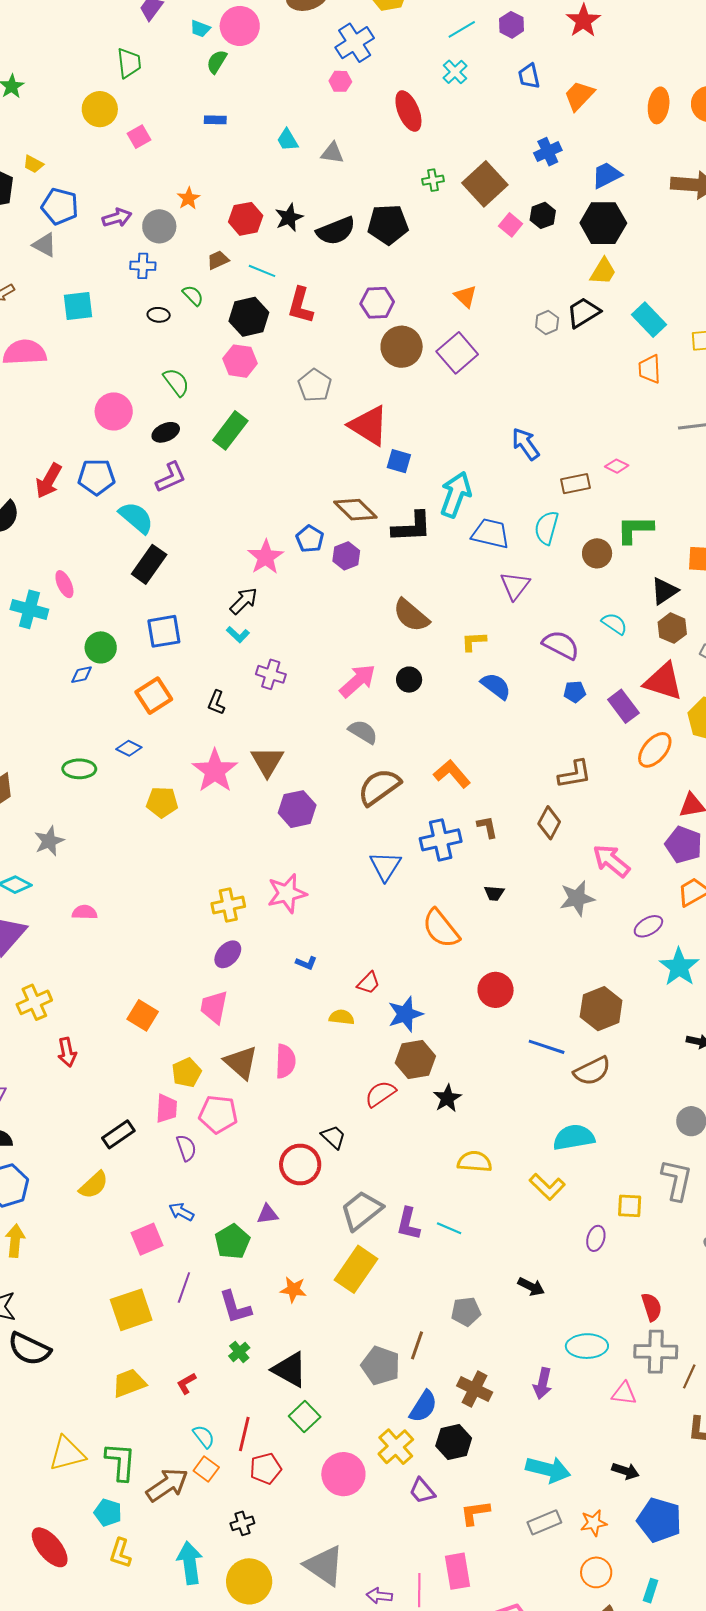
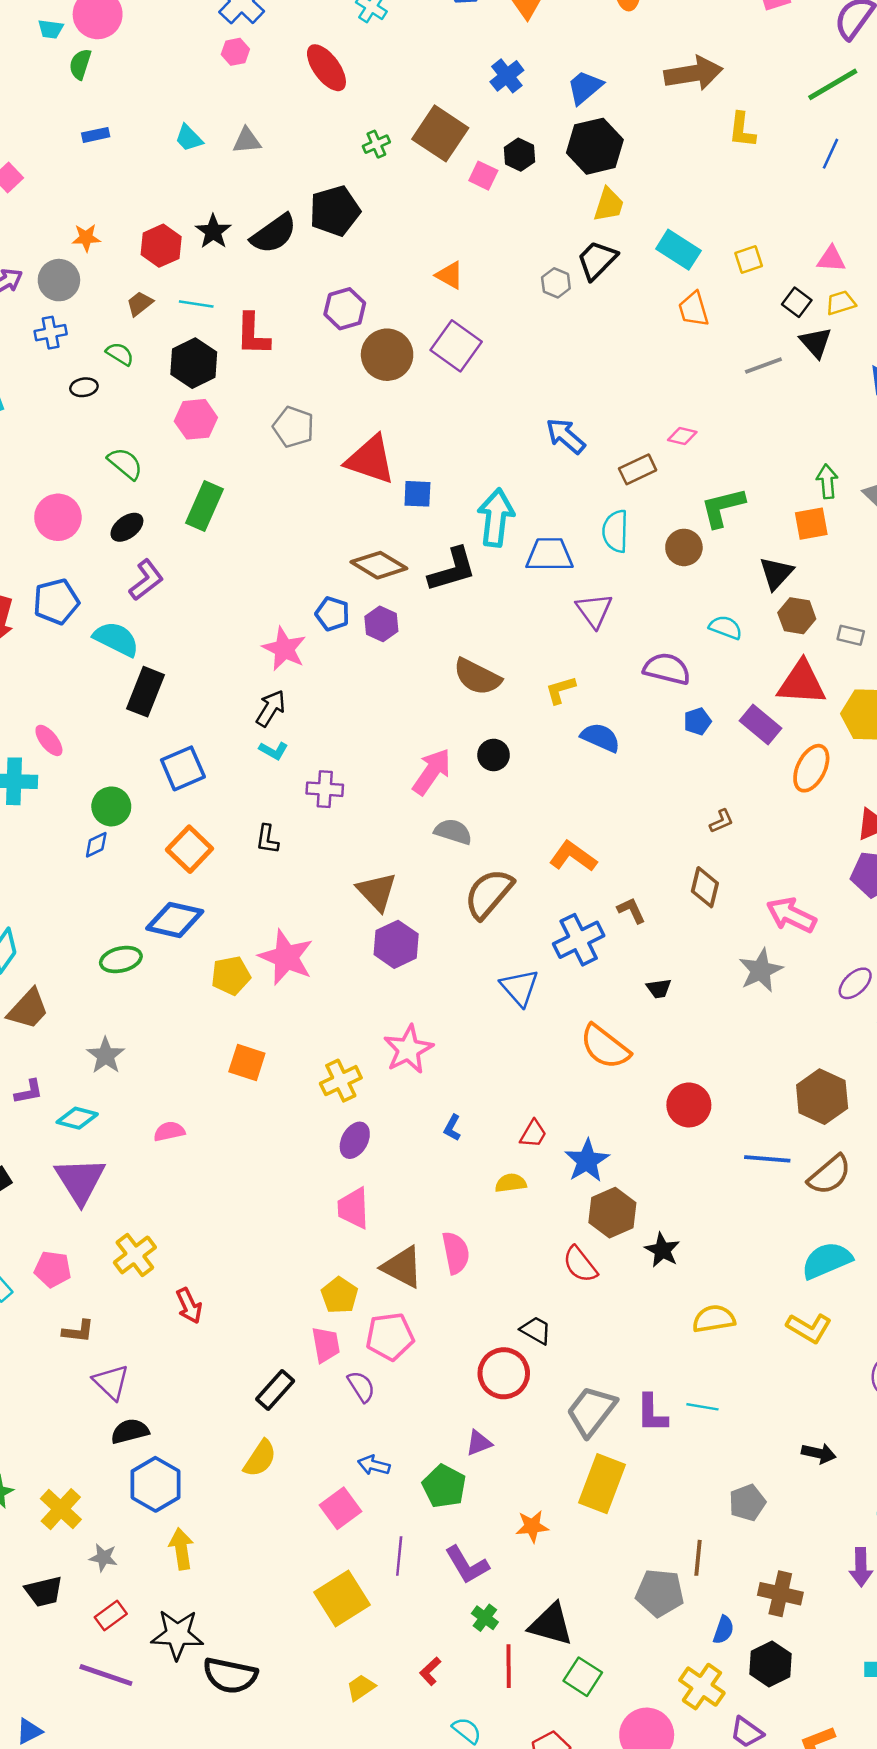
orange star: (189, 198) -> (86, 238), turned -30
blue diamond: (129, 748) -> (175, 920), size x1.8
brown triangle: (267, 761) -> (377, 892), moved
pink star: (215, 771) -> (286, 957), moved
brown L-shape: (575, 774) -> (721, 821), size x0.6
blue L-shape: (306, 963) -> (452, 1128), turned 110
orange square: (143, 1015) -> (247, 1063), moved
red semicircle: (380, 1094) -> (580, 1264), turned -80
yellow trapezoid: (129, 1383) -> (361, 1688), size x0.7
blue semicircle: (423, 1406) -> (724, 1630), size x0.7
red line: (244, 1434) -> (509, 1666), moved

